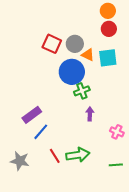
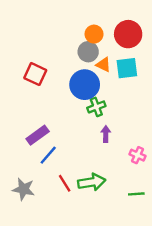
orange circle: (108, 11) -> (94, 34), moved
red circle: (109, 29) -> (128, 34), size x1.5
red square: (52, 44) -> (35, 74), moved

